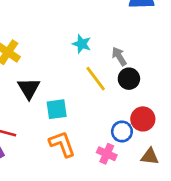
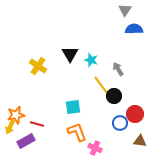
black circle: (129, 79) -> (114, 96), moved
black triangle: (29, 88) -> (70, 54), moved
pink cross: (107, 154) -> (95, 148), moved

